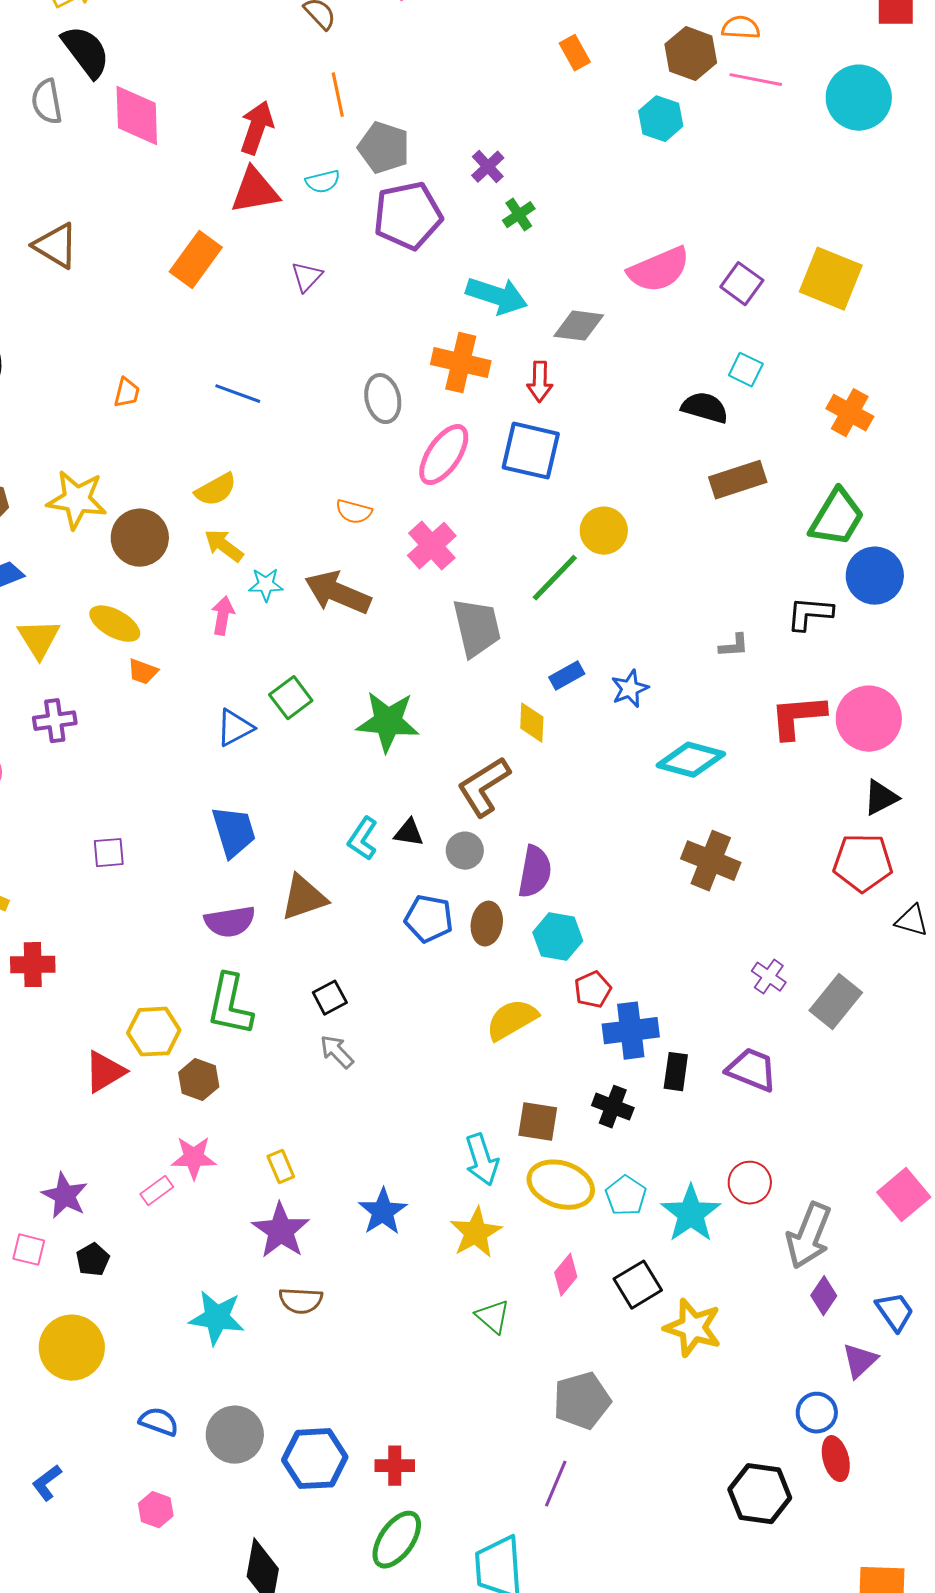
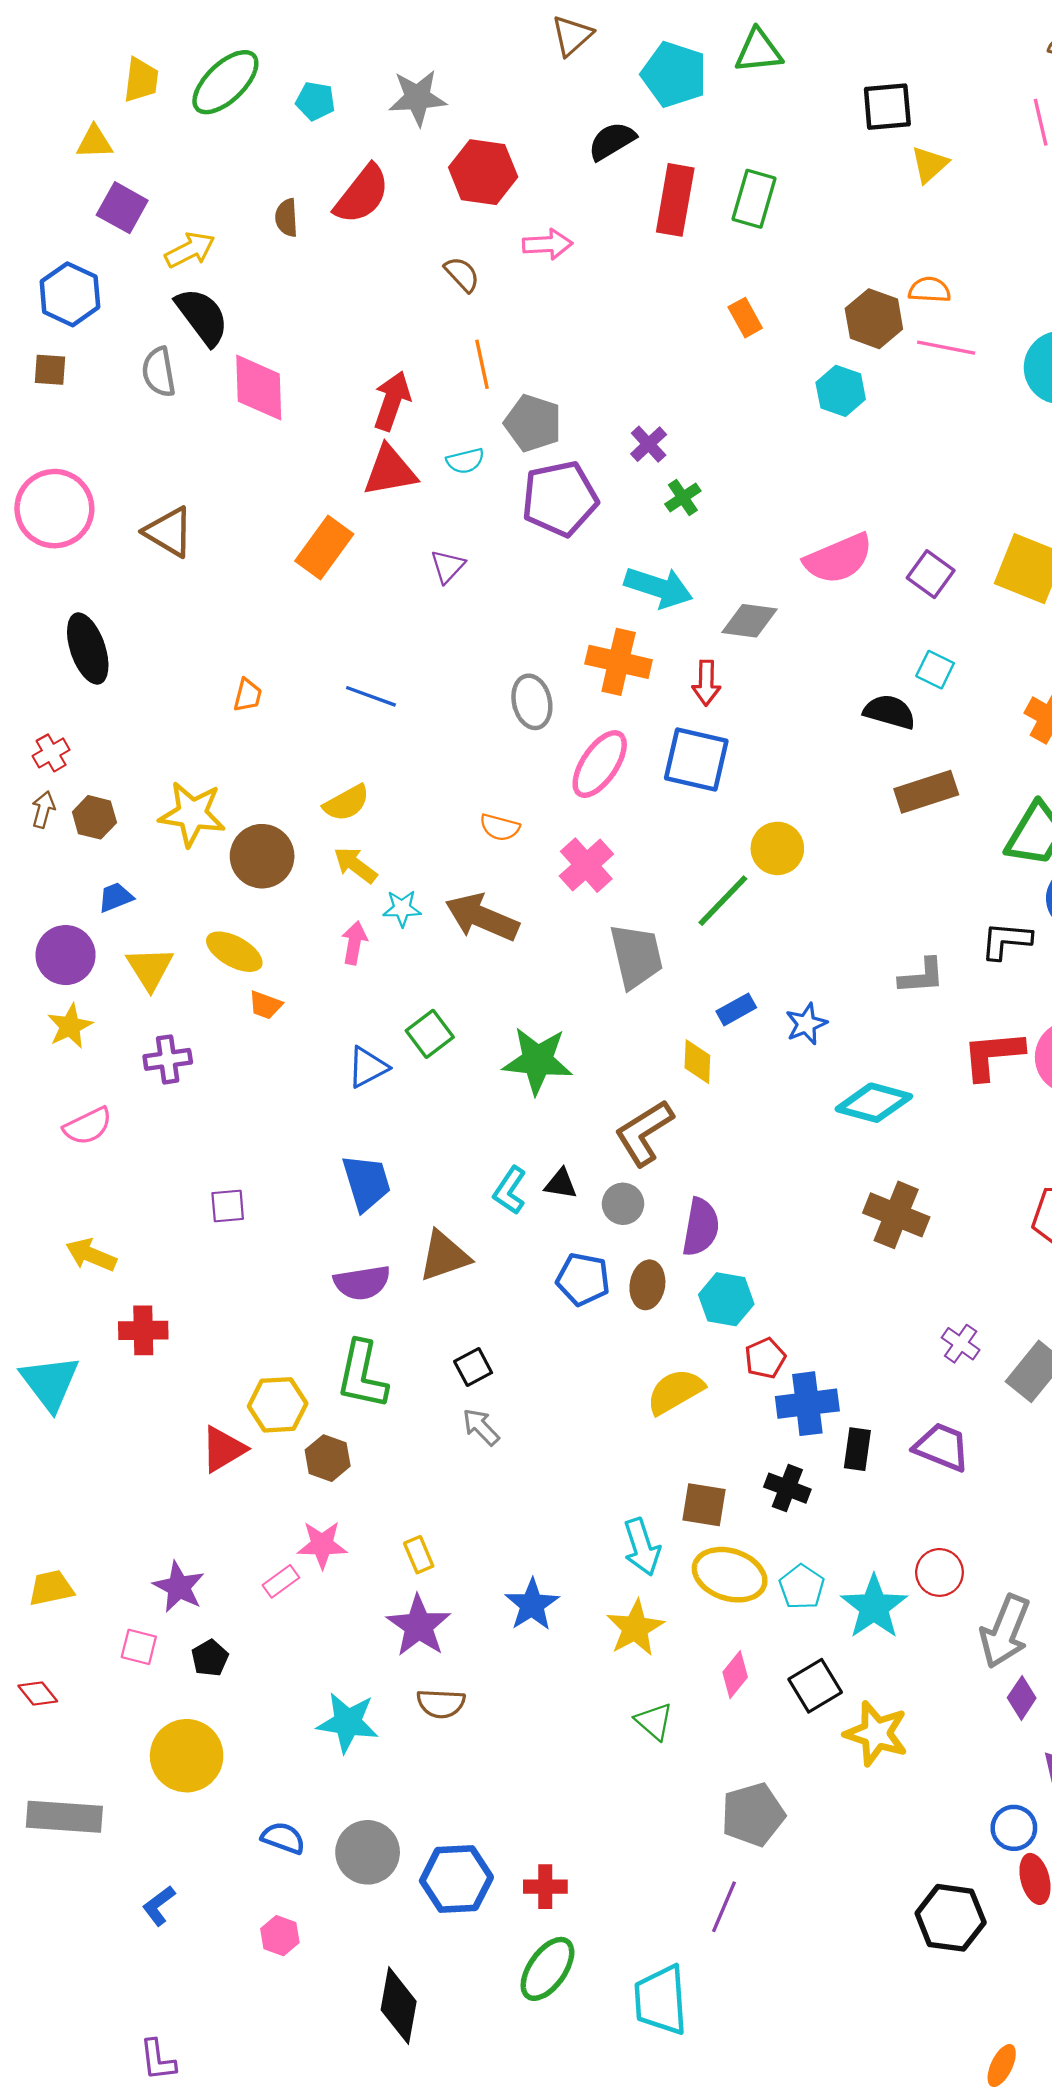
gray L-shape: (734, 646) -> (922, 976), size x1.4

